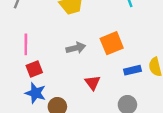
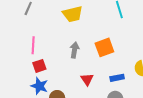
gray arrow: (76, 48) -> (75, 50), turned -70
blue rectangle: (133, 70) -> (117, 78), moved

